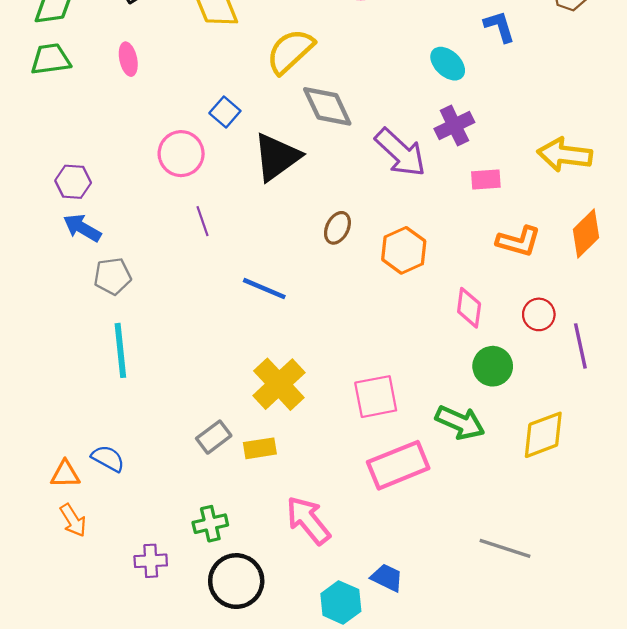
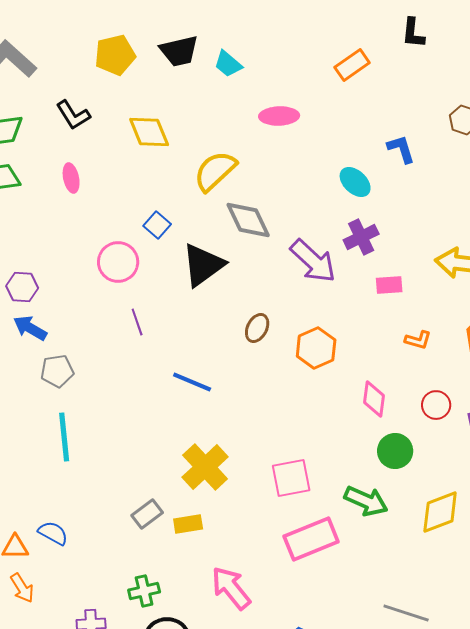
orange L-shape: (519, 241) -> (418, 340), size x0.7

